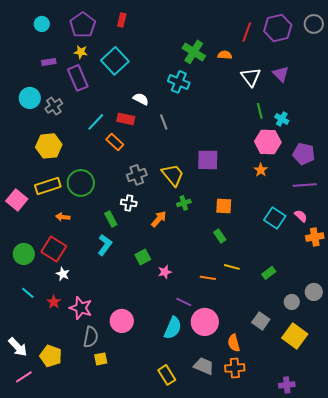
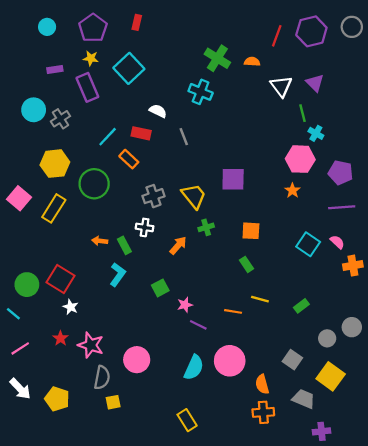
green line: (260, 111) -> (303, 113), moved
green circle: (81, 183) -> (94, 184), moved
yellow rectangle: (48, 186) -> (54, 208), turned -40
pink square: (17, 200) -> (19, 198), moved
orange arrow: (63, 217) -> (100, 241), moved
cyan line: (28, 293) -> (13, 314), moved
purple line: (184, 302) -> (198, 325), moved
gray trapezoid: (204, 366) -> (304, 399), moved
pink line: (24, 377) -> (20, 348), moved

